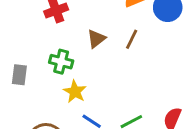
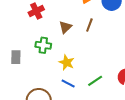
yellow star: (75, 92) -> (67, 62), moved

